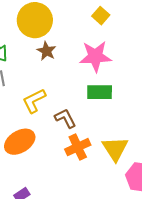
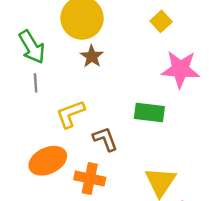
pink star: (95, 56) -> (180, 69), moved
orange cross: (78, 147) -> (90, 179), moved, turned 30

